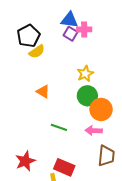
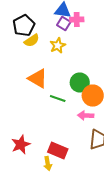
yellow star: (85, 74) -> (58, 46), moved
orange triangle: (43, 92) -> (38, 78), size x1.5
green line: (59, 127) -> (58, 98), moved

